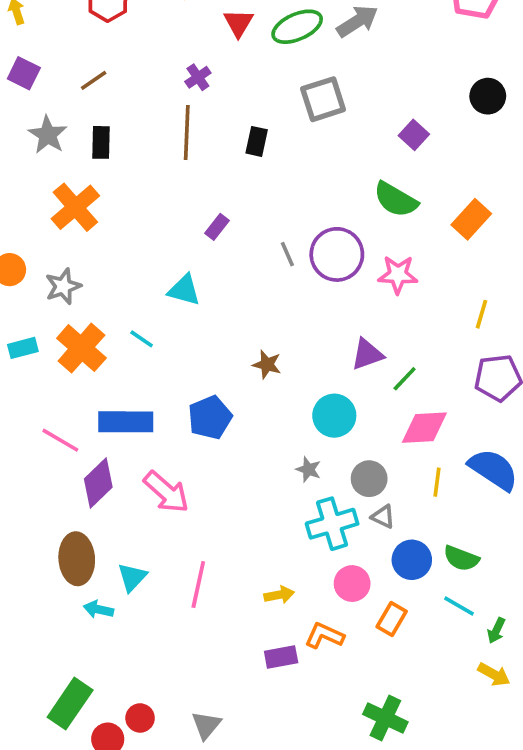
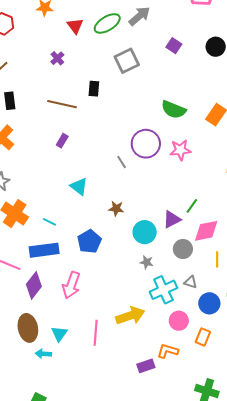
brown line: (187, 133) -> (62, 104), moved, turned -72
purple square: (414, 135) -> (174, 46), moved
purple rectangle: (217, 227) -> (62, 141), moved
gray line: (287, 254) -> (122, 162), moved
cyan triangle: (184, 290) -> (79, 186), moved, turned 30
cyan line: (142, 339) -> (50, 222), moved
purple triangle: (367, 354) -> (172, 219), moved
cyan circle: (334, 416) -> (145, 232), moved
gray circle: (369, 479) -> (183, 249), moved
pink arrow: (166, 492) -> (71, 285), turned 76
yellow arrow: (279, 595) -> (130, 316), moved, size x1.8

